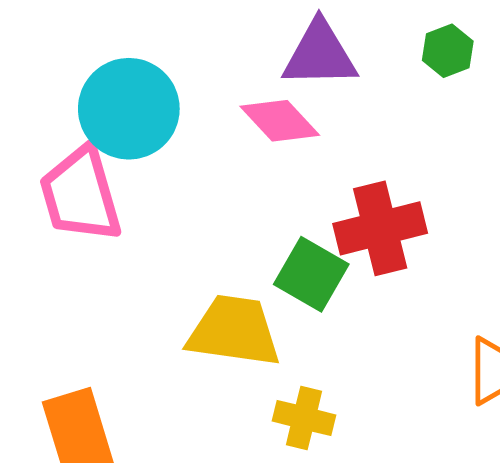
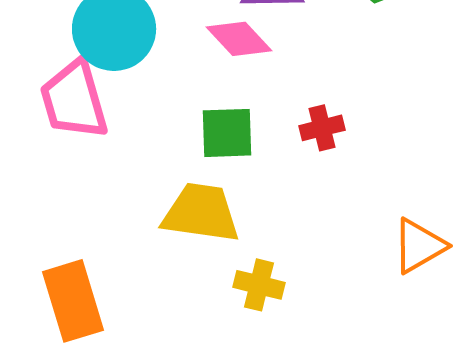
red cross: (380, 228) -> (322, 128), size x0.6
green square: (311, 274) -> (227, 133), moved, turned -32

